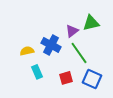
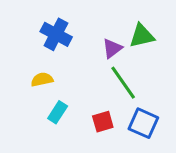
blue cross: (51, 45) -> (56, 34), moved
cyan rectangle: (37, 72) -> (58, 112), turned 56

